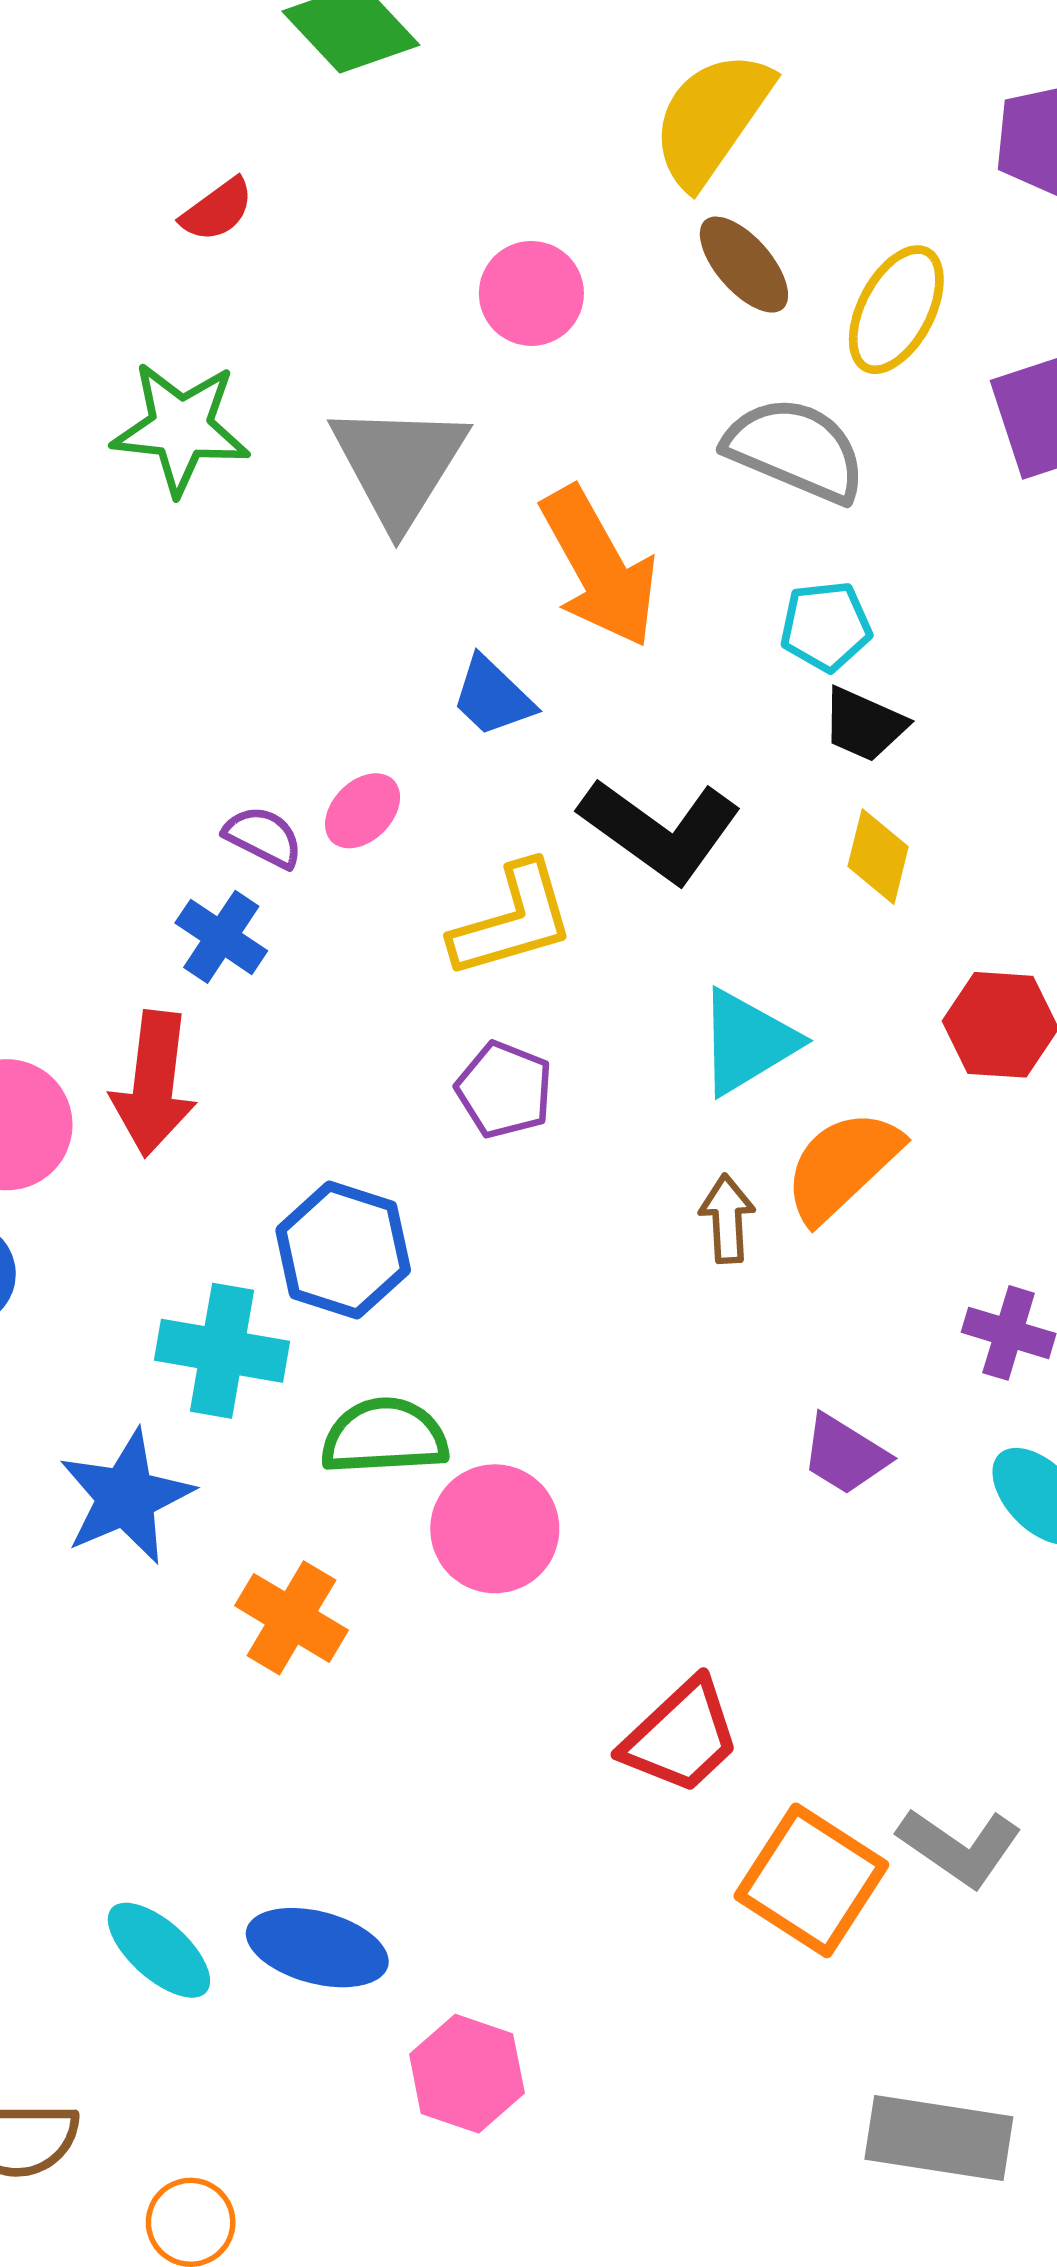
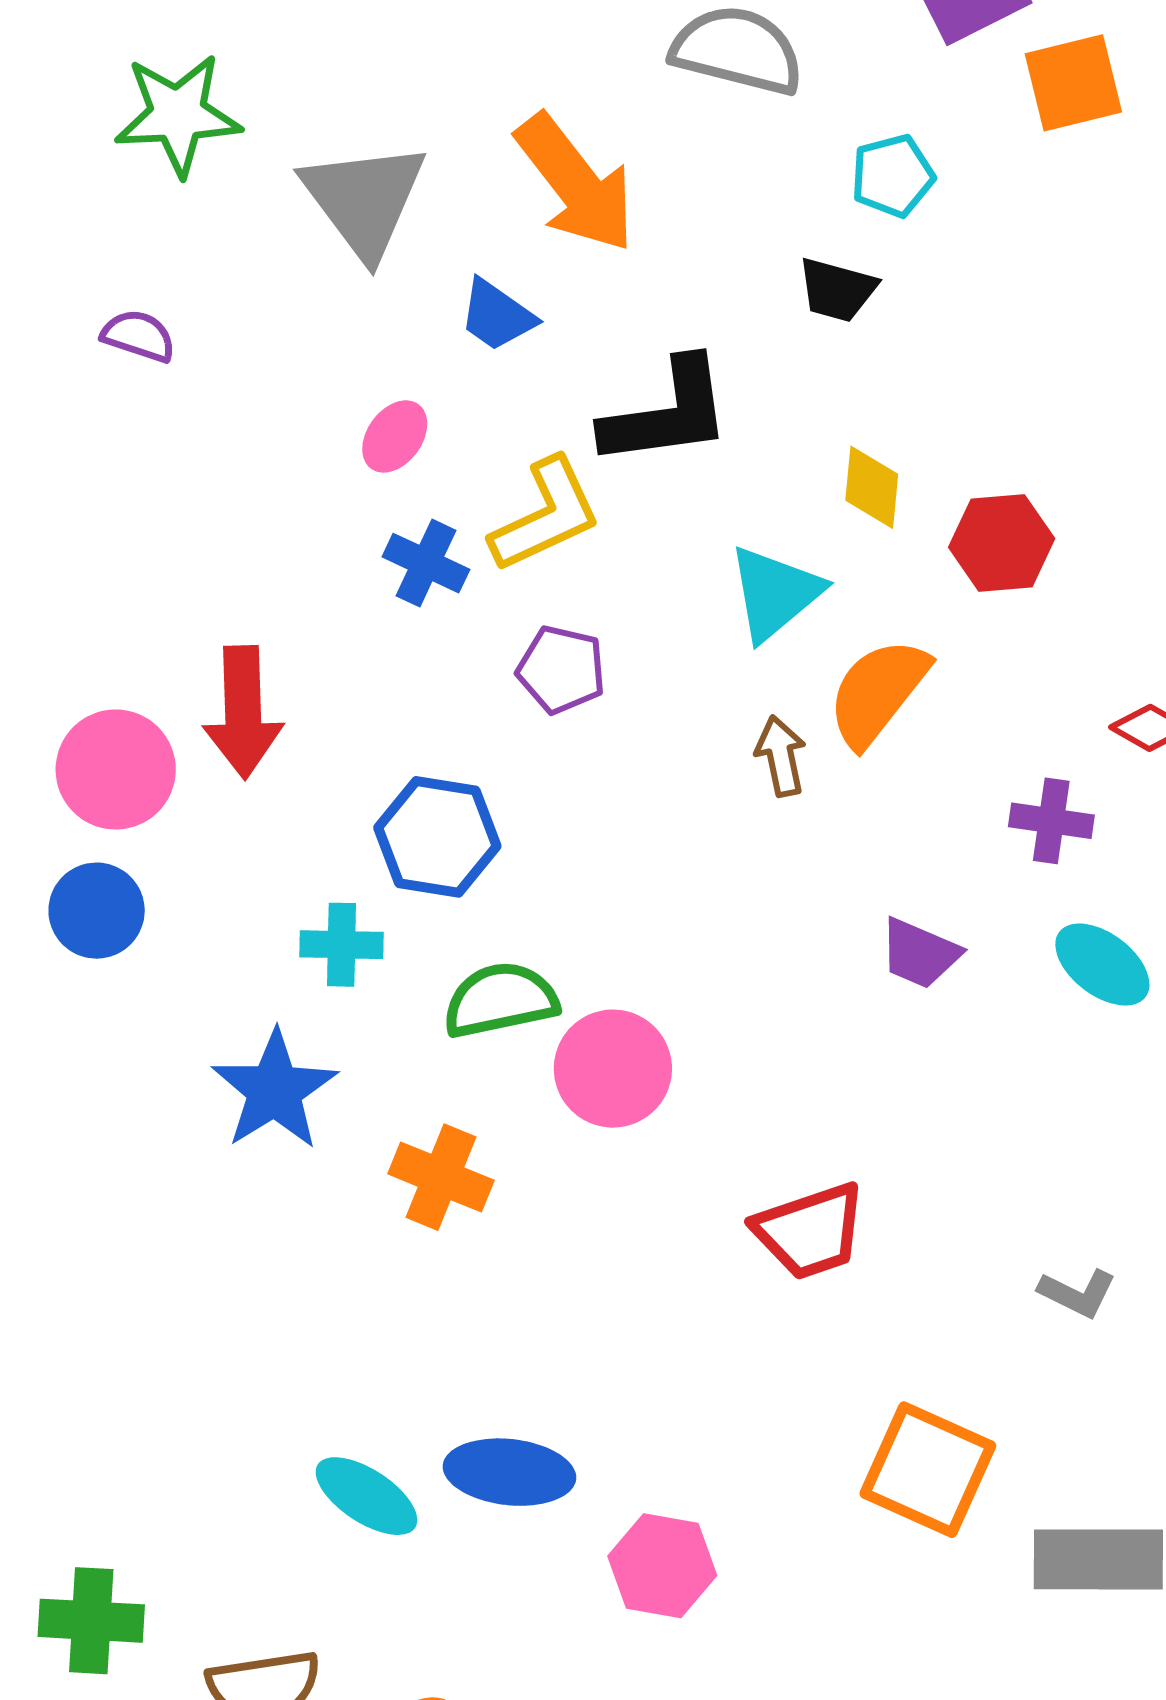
gray triangle: (399, 464) -> (364, 200), moved
cyan pentagon: (826, 626) -> (893, 176), moved
black L-shape: (660, 830) -> (667, 413), turned -35
purple semicircle: (263, 837) -> (139, 336), moved
yellow diamond: (878, 857) -> (872, 487), moved
blue cross: (221, 937) -> (426, 563), moved
cyan cross: (222, 1351) -> (342, 945), size x0.7
red trapezoid: (681, 1737) -> (810, 1231), turned 33
gray L-shape: (960, 1847) -> (1077, 1293), size x0.7
orange square: (811, 1880) -> (928, 1470), moved

